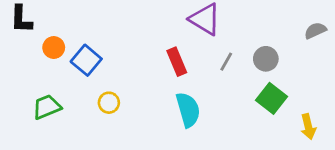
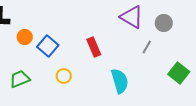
gray circle: (266, 59) -> (164, 23), moved
red rectangle: (177, 62) -> (94, 47), moved

